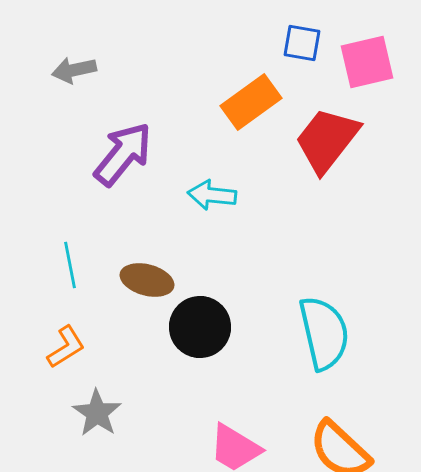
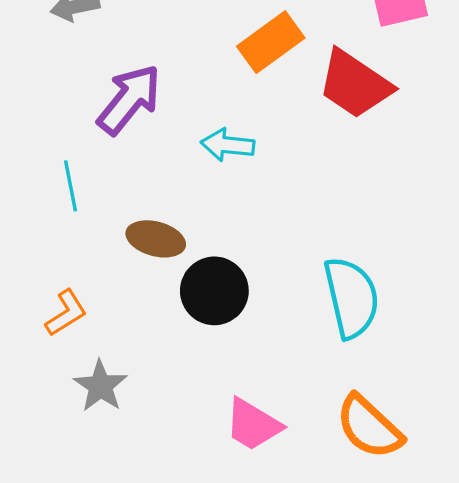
red trapezoid: (327, 140) -> (355, 84), turned -94
cyan line: (70, 265) -> (71, 186), moved

